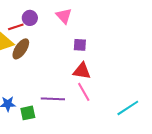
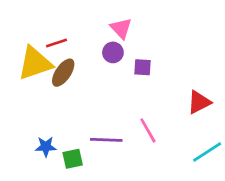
purple circle: (30, 18) -> (113, 52), moved
red triangle: (82, 71) -> (199, 102), moved, turned -36

